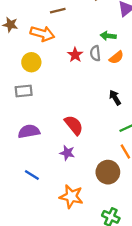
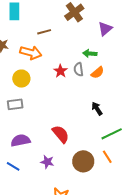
purple star: (67, 153) -> (47, 162), moved
brown circle: (108, 172) -> (83, 161), moved
blue line: (32, 175) -> (13, 166), moved

